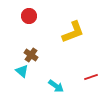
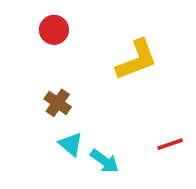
cyan triangle: (22, 71) -> (71, 144), moved

